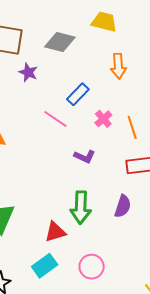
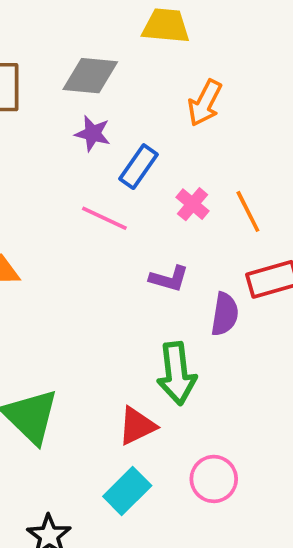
orange arrow: (118, 66) -> (205, 103), turned 40
purple star: (28, 72) -> (93, 134), moved
purple semicircle: (123, 206) -> (225, 314), moved

